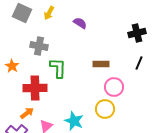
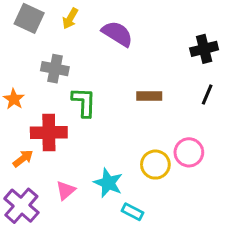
purple semicircle: (80, 23) -> (117, 34), size x1.5
pink circle: (114, 87) -> (189, 152), moved
orange arrow: (27, 113) -> (23, 158), moved

